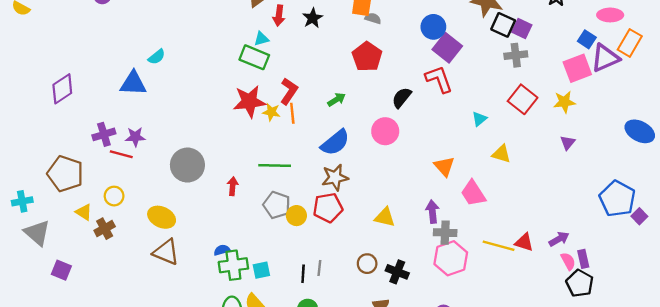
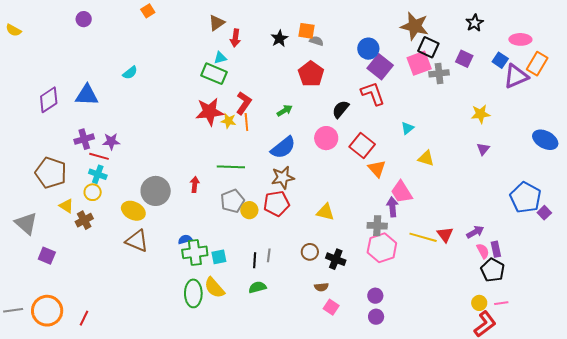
black star: (313, 18) -> (279, 38), moved
purple square: (522, 28) -> (464, 59), moved
pink square: (577, 68) -> (419, 63), moved
blue triangle: (133, 83) -> (87, 95), moved
red square: (523, 99) -> (362, 146), moved
gray circle: (187, 165) -> (156, 191), moved
cyan cross: (22, 201) -> (98, 174), moved, turned 30
gray pentagon: (277, 205) -> (232, 201), turned 30
purple arrow: (432, 212) -> (392, 207), moved
red triangle: (524, 242) -> (445, 235), turned 36

